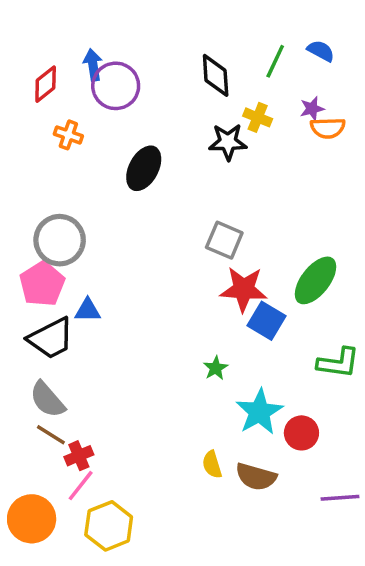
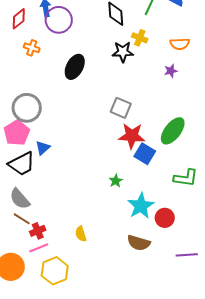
purple star: (312, 109) -> (171, 71), moved
blue triangle: (88, 310) -> (43, 148), turned -42
yellow semicircle: (212, 464) -> (81, 234), moved
pink line: (81, 486) -> (39, 248), turned 30

